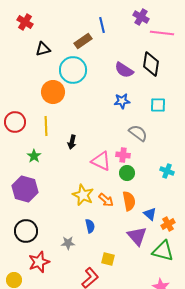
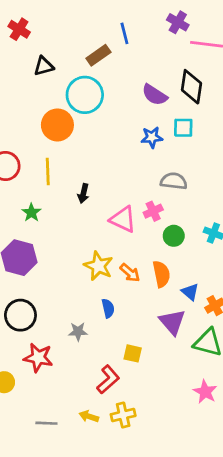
cyan square: (158, 105) -> (183, 128), moved
gray semicircle: (138, 133) -> (174, 181), turned -30
pink cross: (123, 155) -> (153, 211), turned -32
green circle: (127, 173) -> (174, 236), moved
red star: (39, 262) -> (38, 358), turned 30

